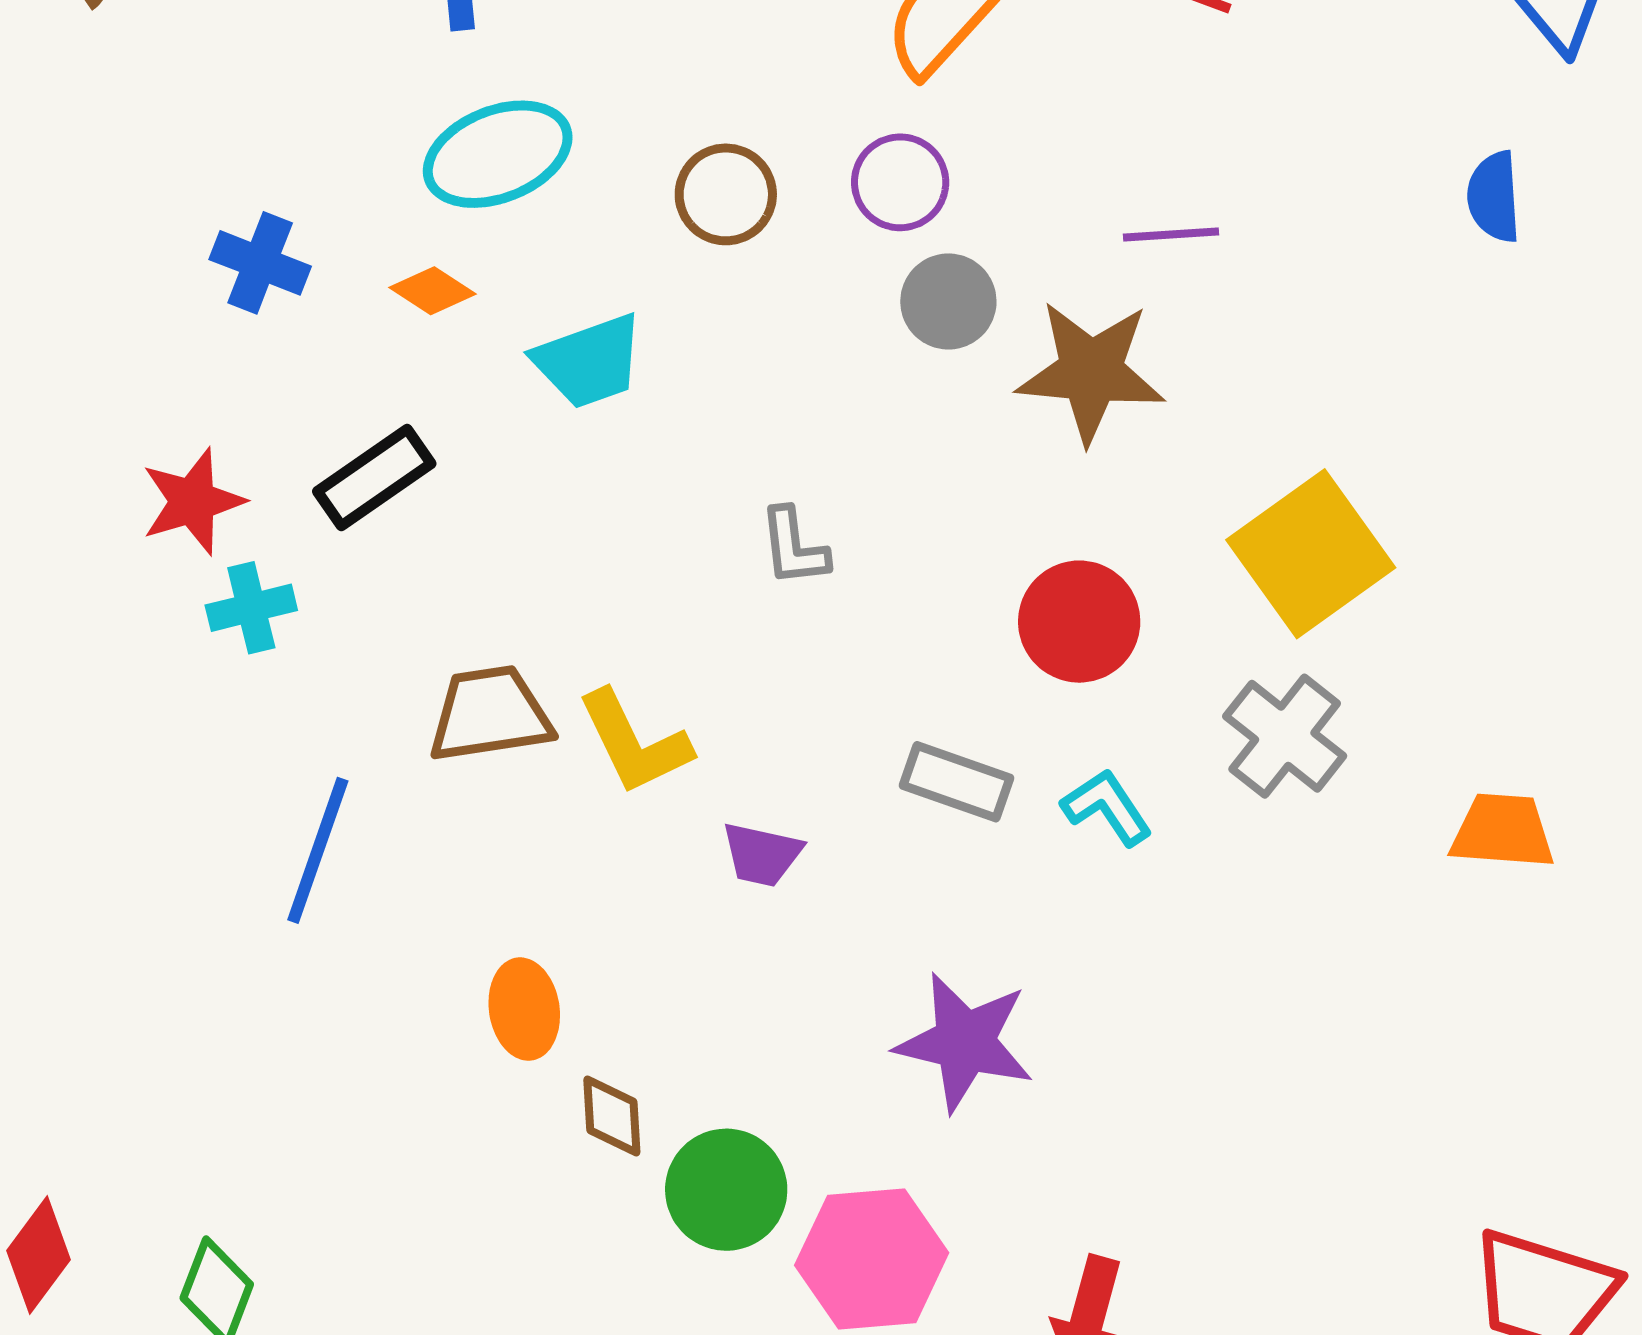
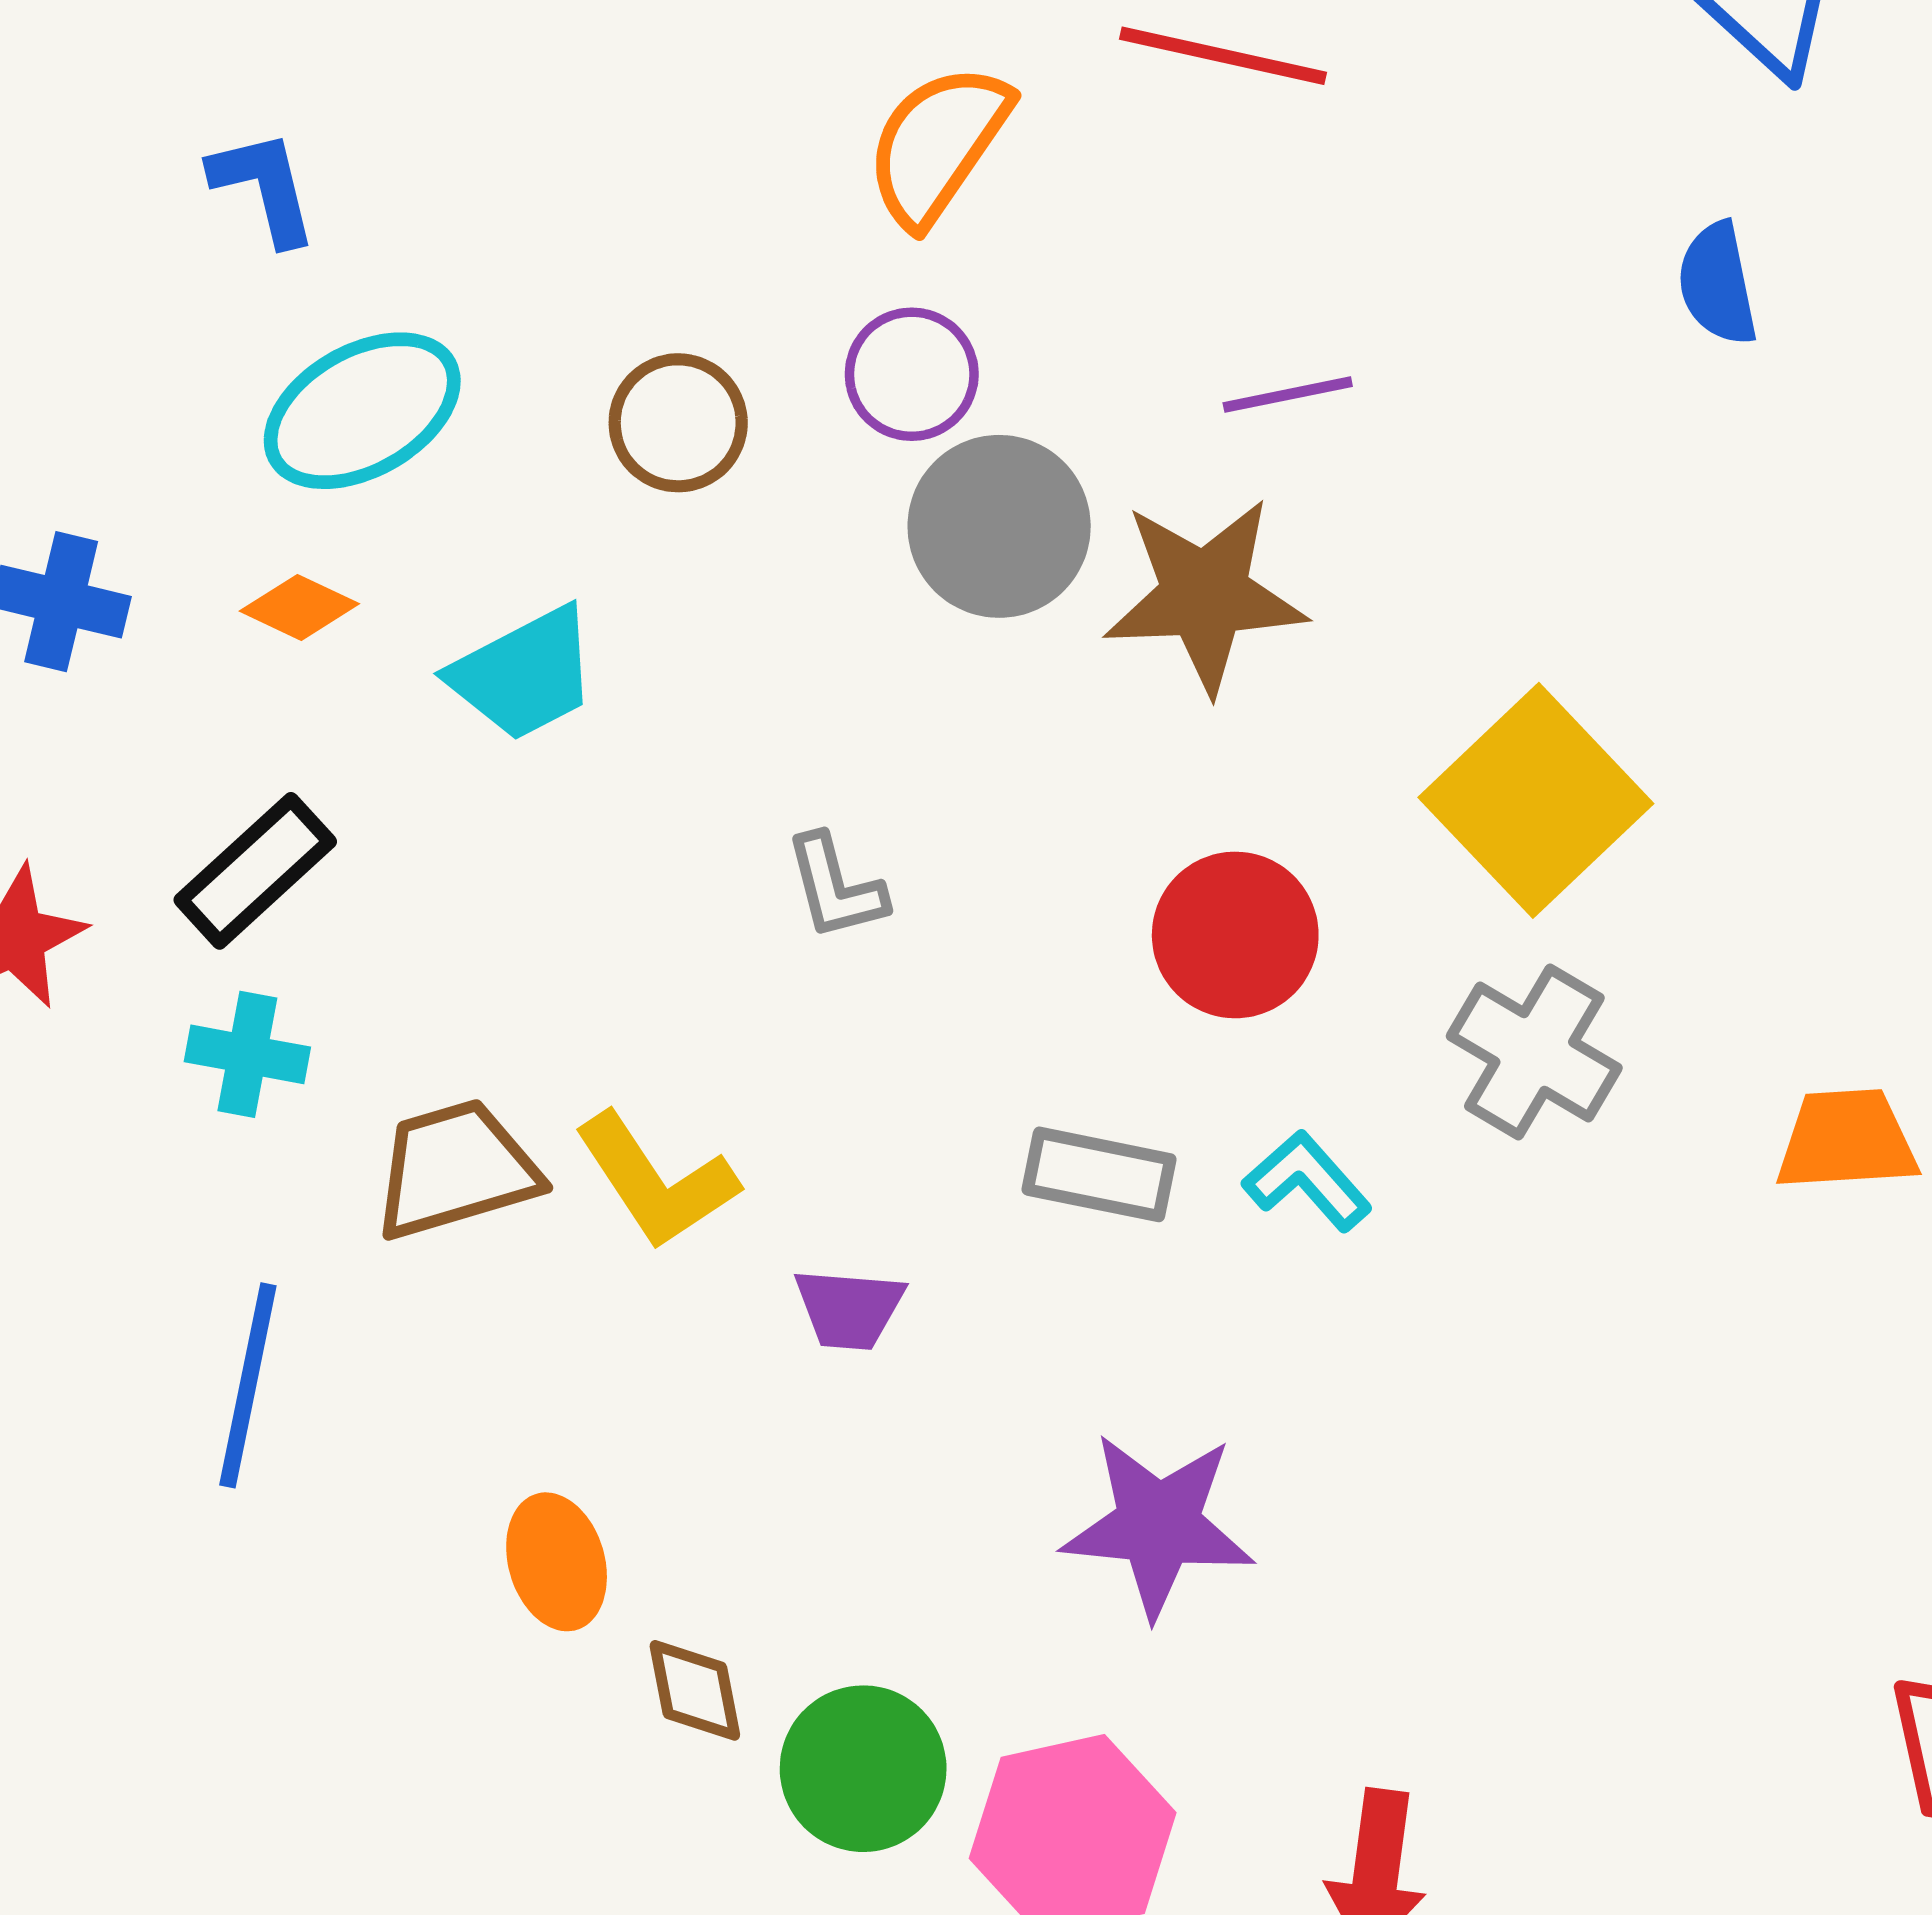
gray circle: (948, 301) -> (999, 526), size x1.4
cyan cross: (251, 608) -> (247, 1054), moved, turned 32

